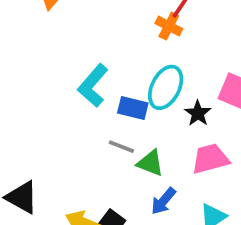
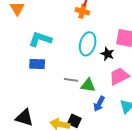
cyan L-shape: (93, 85) -> (40, 39), moved, turned 80
blue rectangle: (133, 108) -> (37, 64), moved

